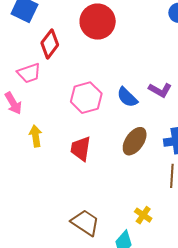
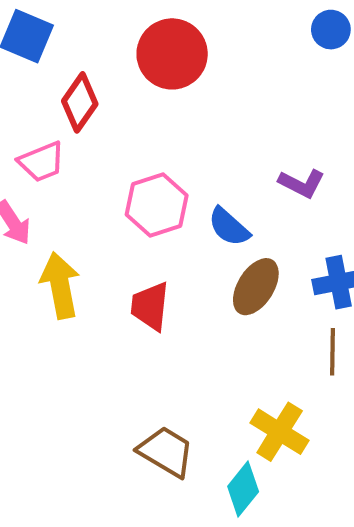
blue semicircle: (127, 97) -> (229, 227), moved
yellow arrow: (36, 136) -> (60, 285), size x1.5
yellow cross: (143, 215) -> (280, 432), size x1.6

